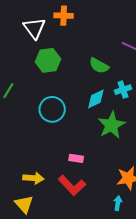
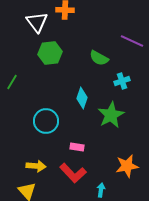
cyan diamond: (96, 99) -> (82, 98), moved, turned -45
cyan circle: (52, 109) -> (46, 121), moved
cyan arrow: (118, 203) -> (101, 190), moved

